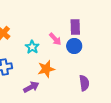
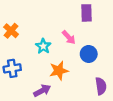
purple rectangle: (75, 27) -> (86, 13), moved
blue circle: (74, 46) -> (89, 54), moved

